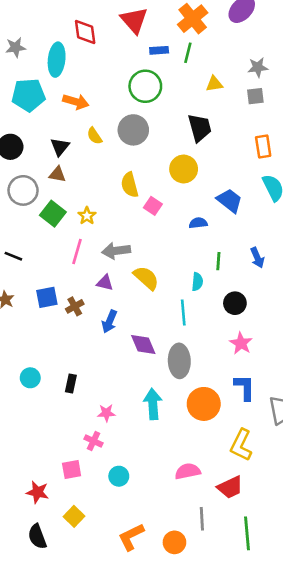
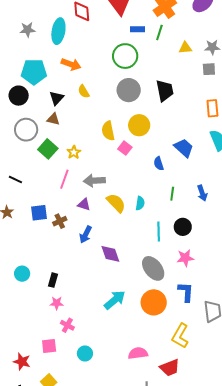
gray star: (16, 47) -> (27, 30), moved
yellow triangle: (214, 84) -> (185, 48), moved
cyan pentagon: (28, 95) -> (34, 72), moved
gray circle: (133, 130) -> (129, 90), moved
yellow circle: (184, 169) -> (139, 125), moved
blue semicircle: (198, 223) -> (159, 164), turned -104
cyan semicircle: (197, 282) -> (140, 203), moved
cyan line: (183, 312) -> (159, 232), moved
pink star: (241, 343) -> (185, 258), turned 30
gray ellipse: (179, 361) -> (153, 268), moved, turned -40
cyan arrow: (153, 404) -> (115, 300), turned 50
pink star: (106, 413) -> (57, 303), moved

